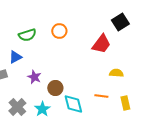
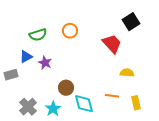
red trapezoid: (101, 44) -> (112, 44), turned -80
purple star: (34, 77) -> (45, 63), moved

